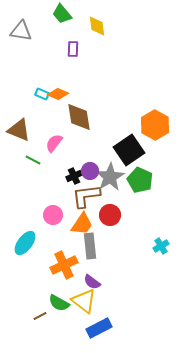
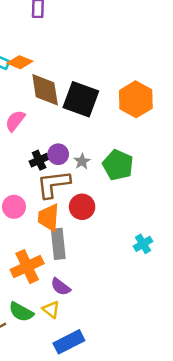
black square: (129, 150) -> (81, 99), moved, turned -36
gray star: (110, 177) -> (82, 161), size x0.5
orange trapezoid: (82, 224) -> (49, 218), turned 150
yellow triangle: (84, 301) -> (51, 310), size x0.6

